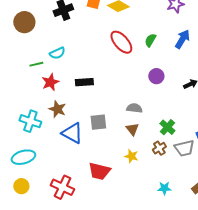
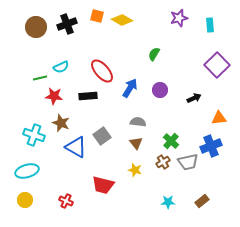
brown circle: (24, 22) -> (36, 27), moved
blue arrow: (182, 39) -> (130, 88), moved
red ellipse: (121, 42) -> (102, 71), moved
red star: (50, 82) -> (54, 96), turned 30
gray square: (98, 122) -> (102, 136), turned -30
red cross: (62, 187) -> (66, 201), size x0.6

